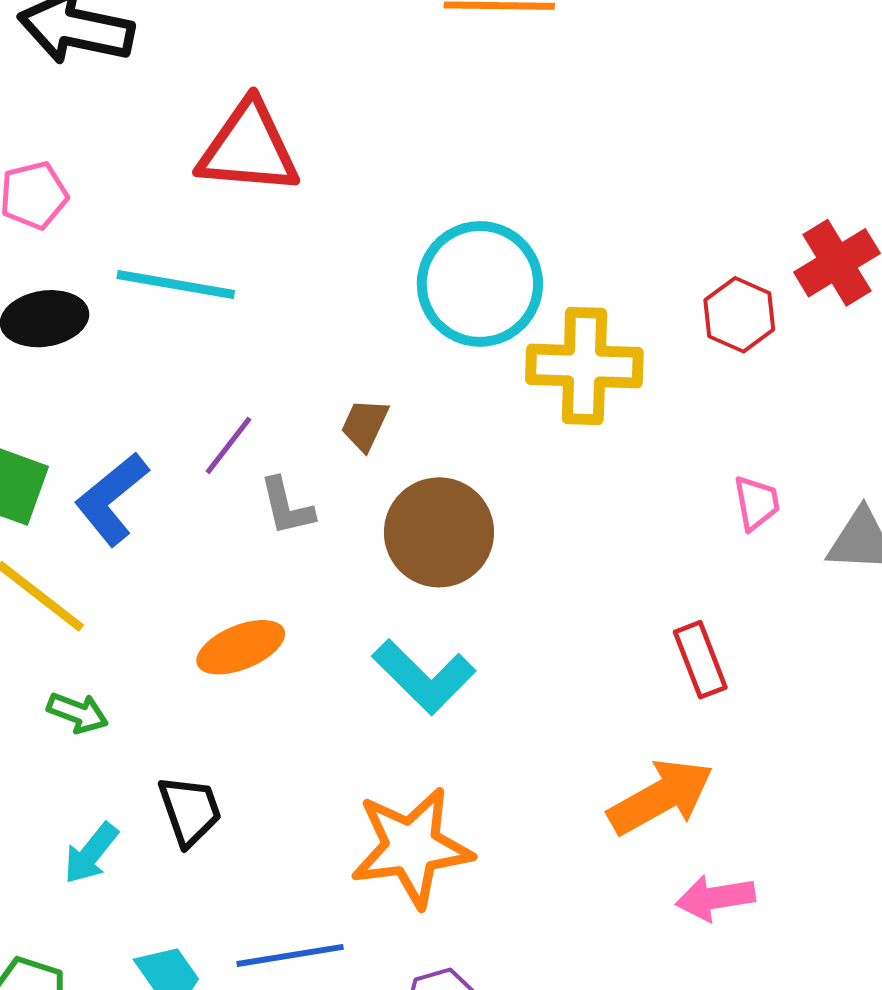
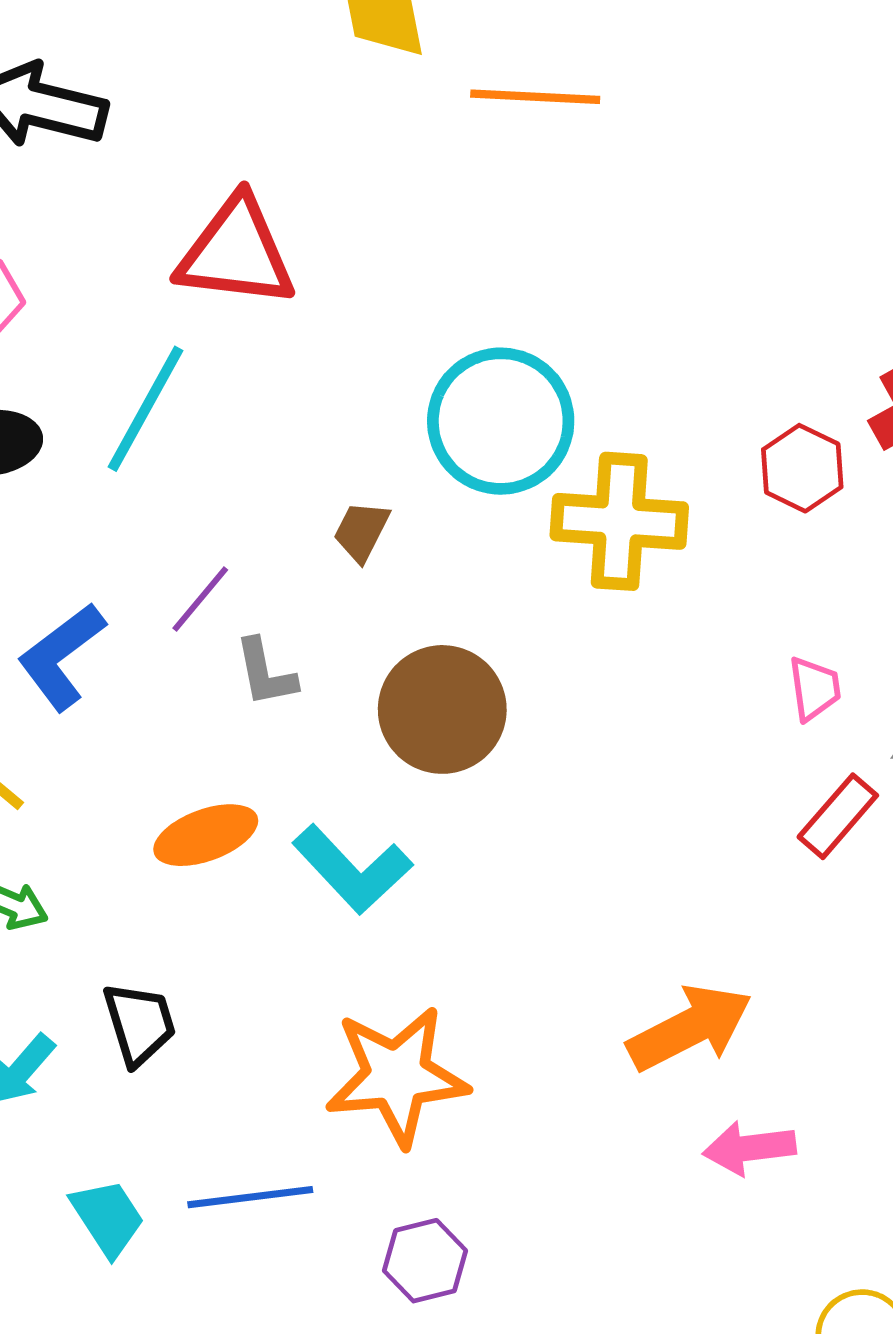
cyan line: (176, 285) -> (145, 409), turned -73
brown trapezoid: (365, 425) -> (361, 531), moved
red rectangle: (700, 660) -> (838, 816), moved, turned 60
cyan L-shape: (424, 677) -> (352, 869), moved

